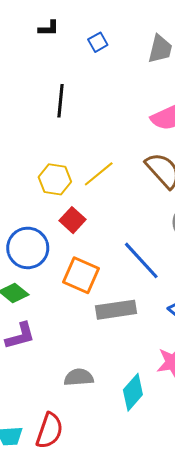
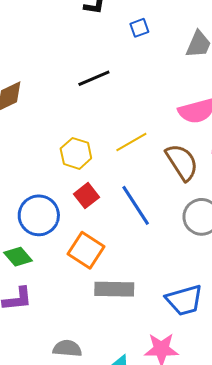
black line: (60, 101) -> (94, 78), turned 52
yellow line: (99, 174) -> (131, 142), moved
blue line: (141, 260) -> (136, 205), moved

